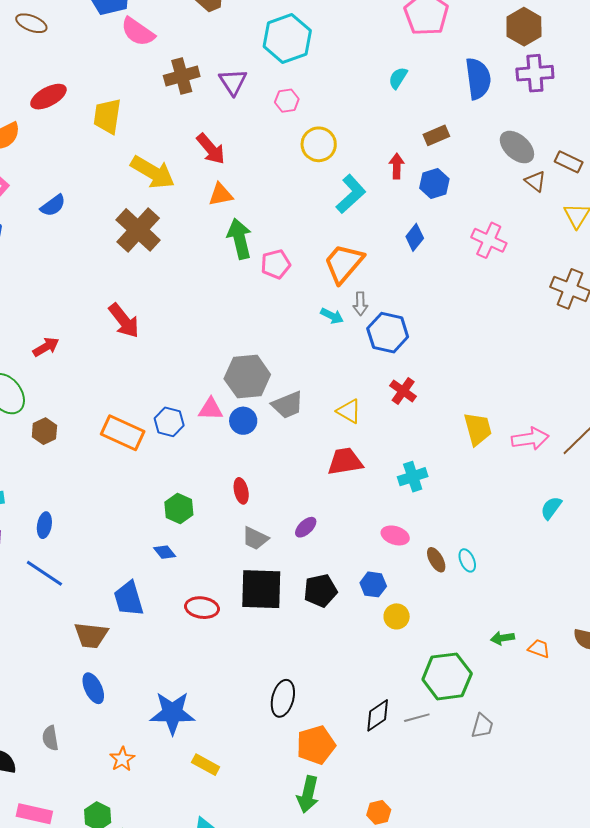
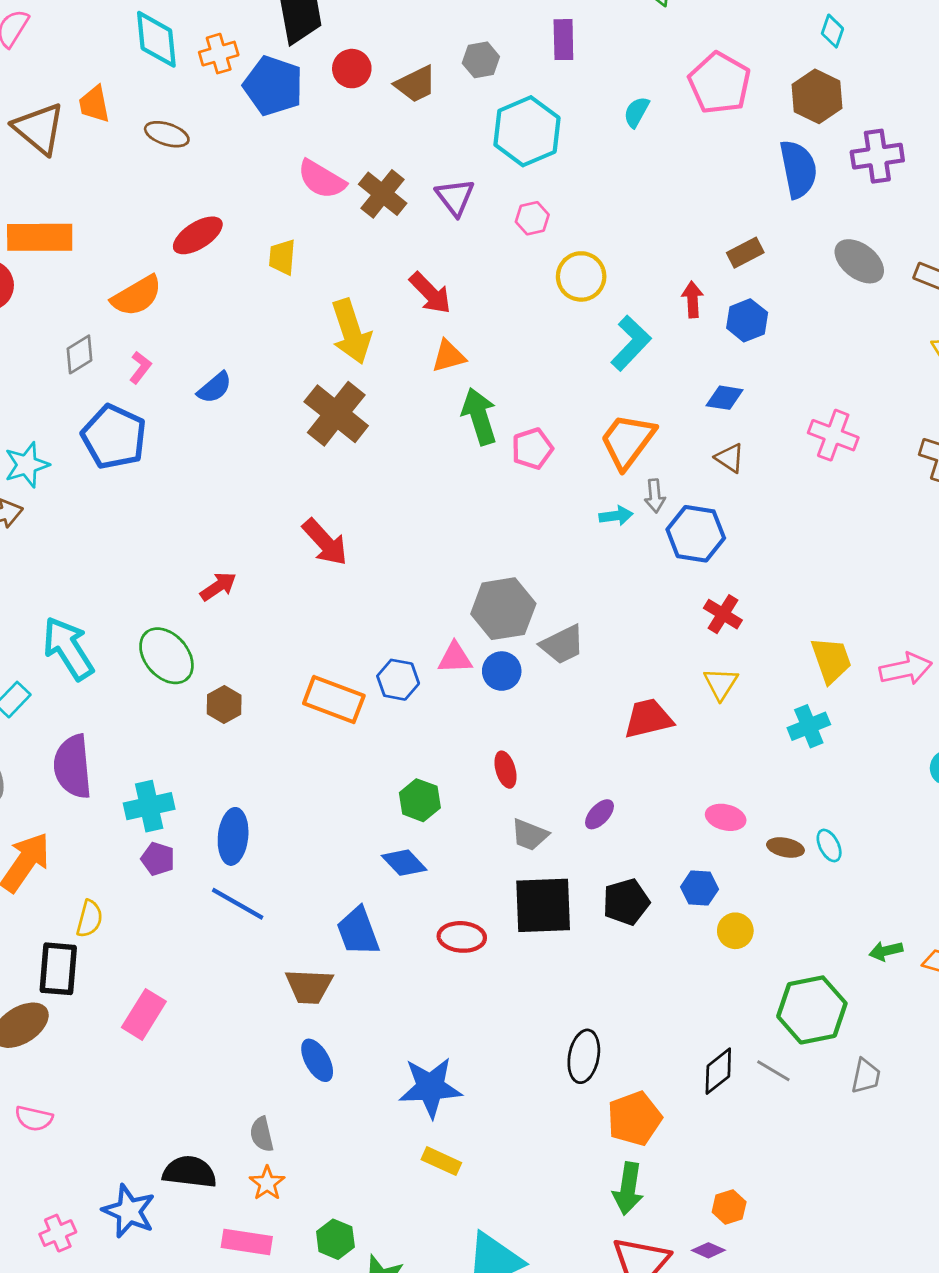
brown hexagon: (524, 27) -> (817, 96), moved
pink semicircle: (138, 32) -> (322, 179), moved
brown cross: (182, 76) -> (383, 194), turned -32
cyan semicircle: (398, 78) -> (636, 112), moved
yellow trapezoid: (107, 116) -> (282, 257), size x0.7
yellow arrow: (153, 172) -> (351, 332), turned 45
brown triangle: (535, 181) -> (730, 458), moved
blue diamond: (415, 237) -> (725, 398), turned 64
pink cross: (489, 240) -> (833, 435), moved
cyan arrow: (332, 316) -> (616, 516), turned -30
yellow triangle: (349, 411) -> (721, 684), moved, turned 36
cyan cross: (413, 477) -> (809, 726), moved
blue ellipse: (44, 525) -> (233, 836), size x1.5
blue diamond: (165, 552) -> (404, 863), size x1.4
brown ellipse: (436, 560) -> (785, 847), turned -45
gray line: (417, 718) -> (773, 1071), turned 50
orange star: (122, 759) -> (267, 1183), moved
yellow rectangle: (206, 765) -> (441, 1161), moved

